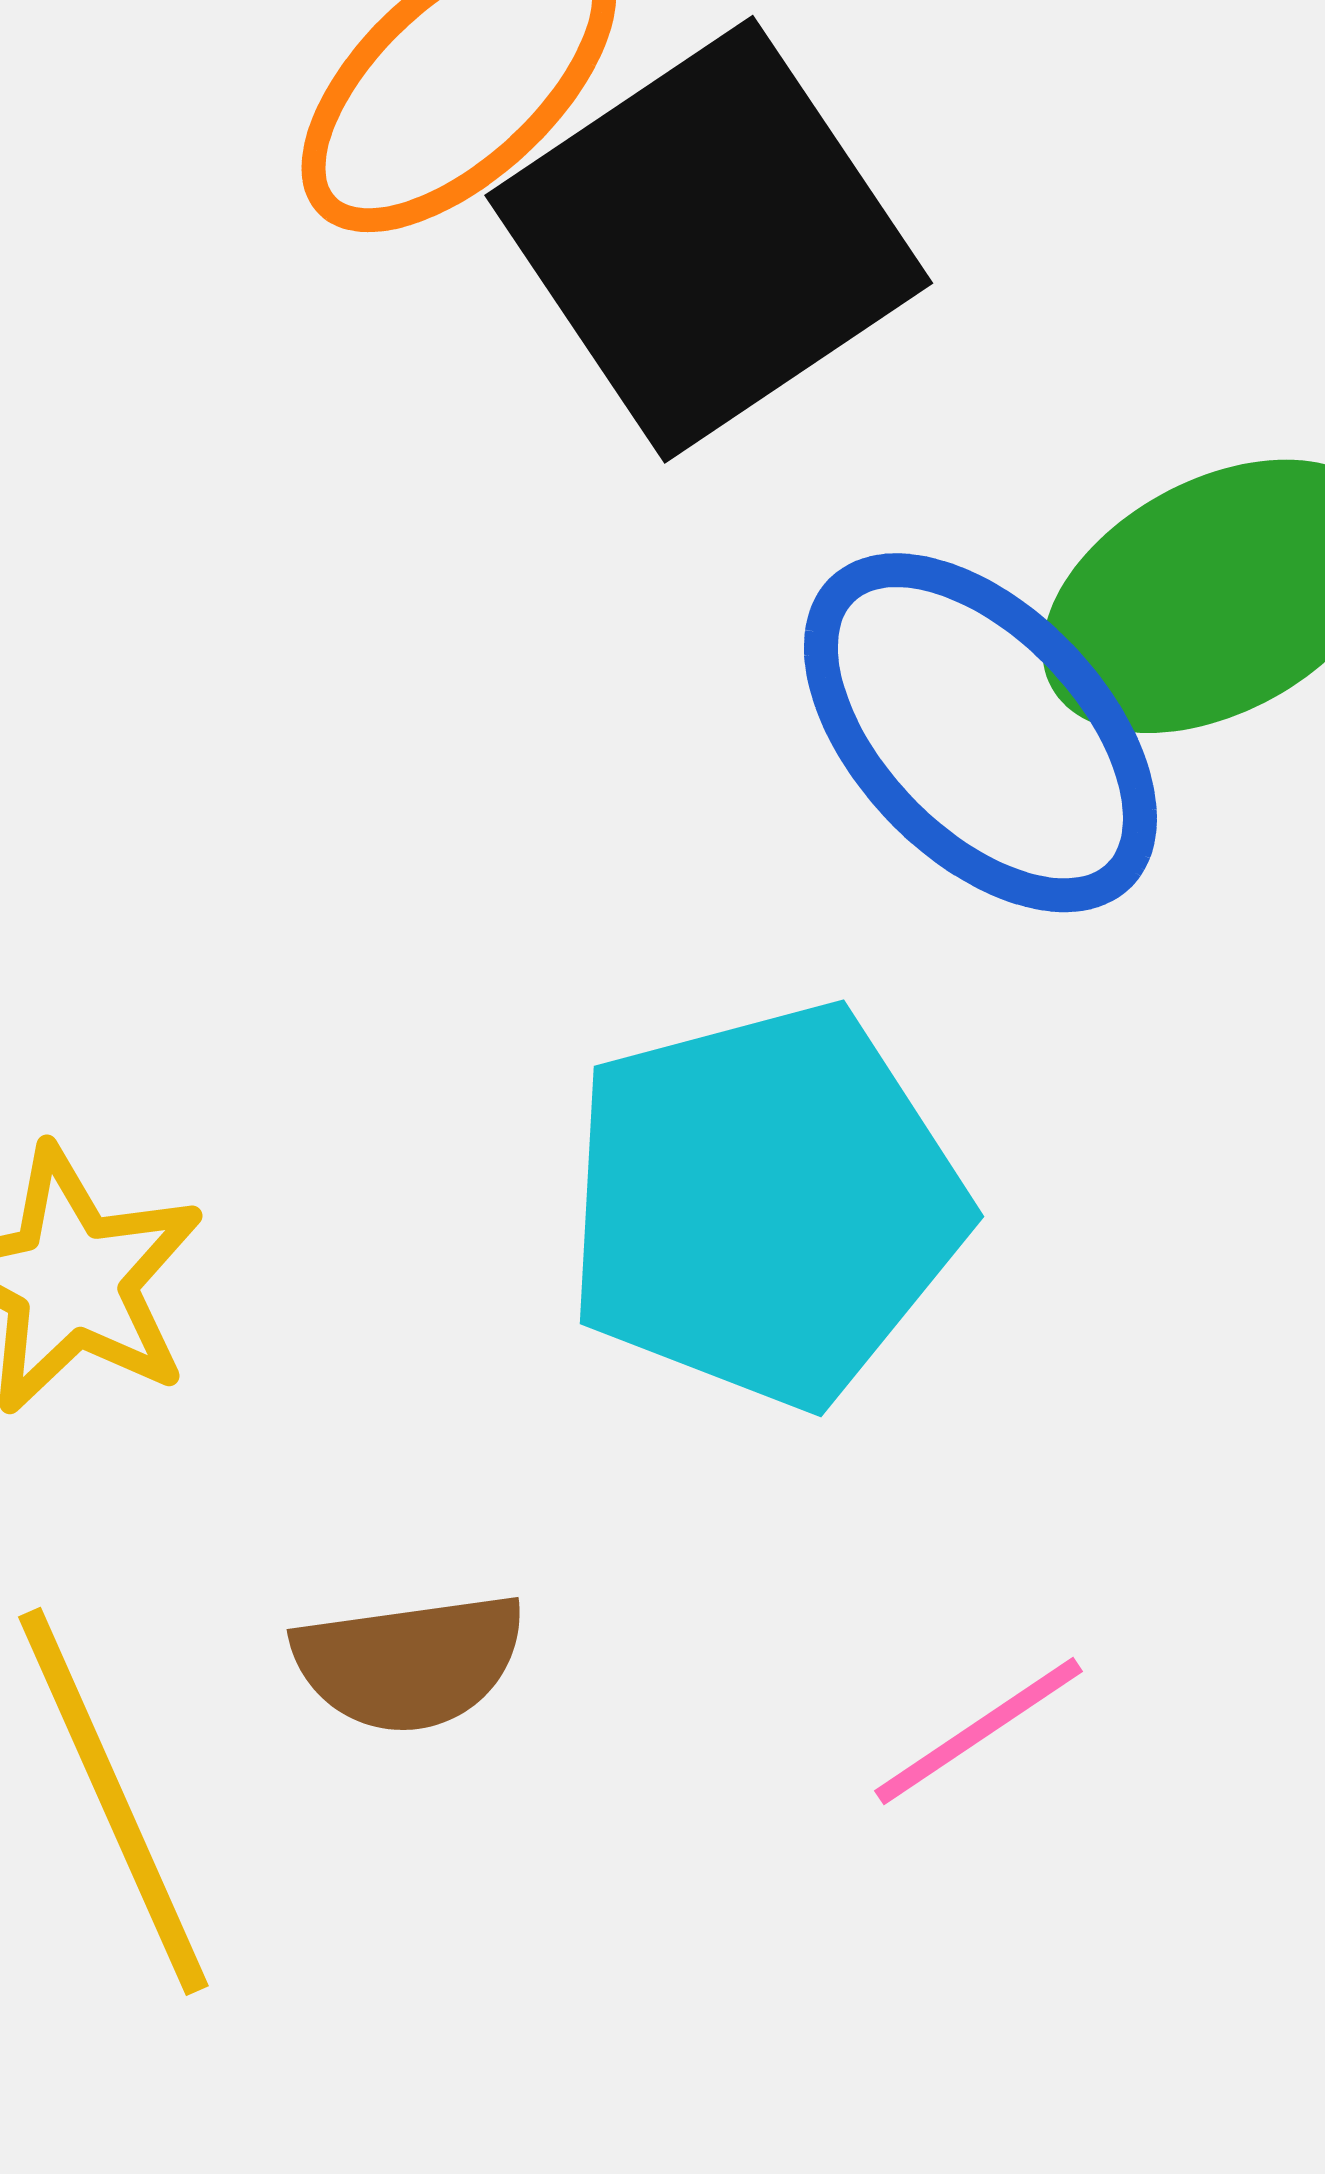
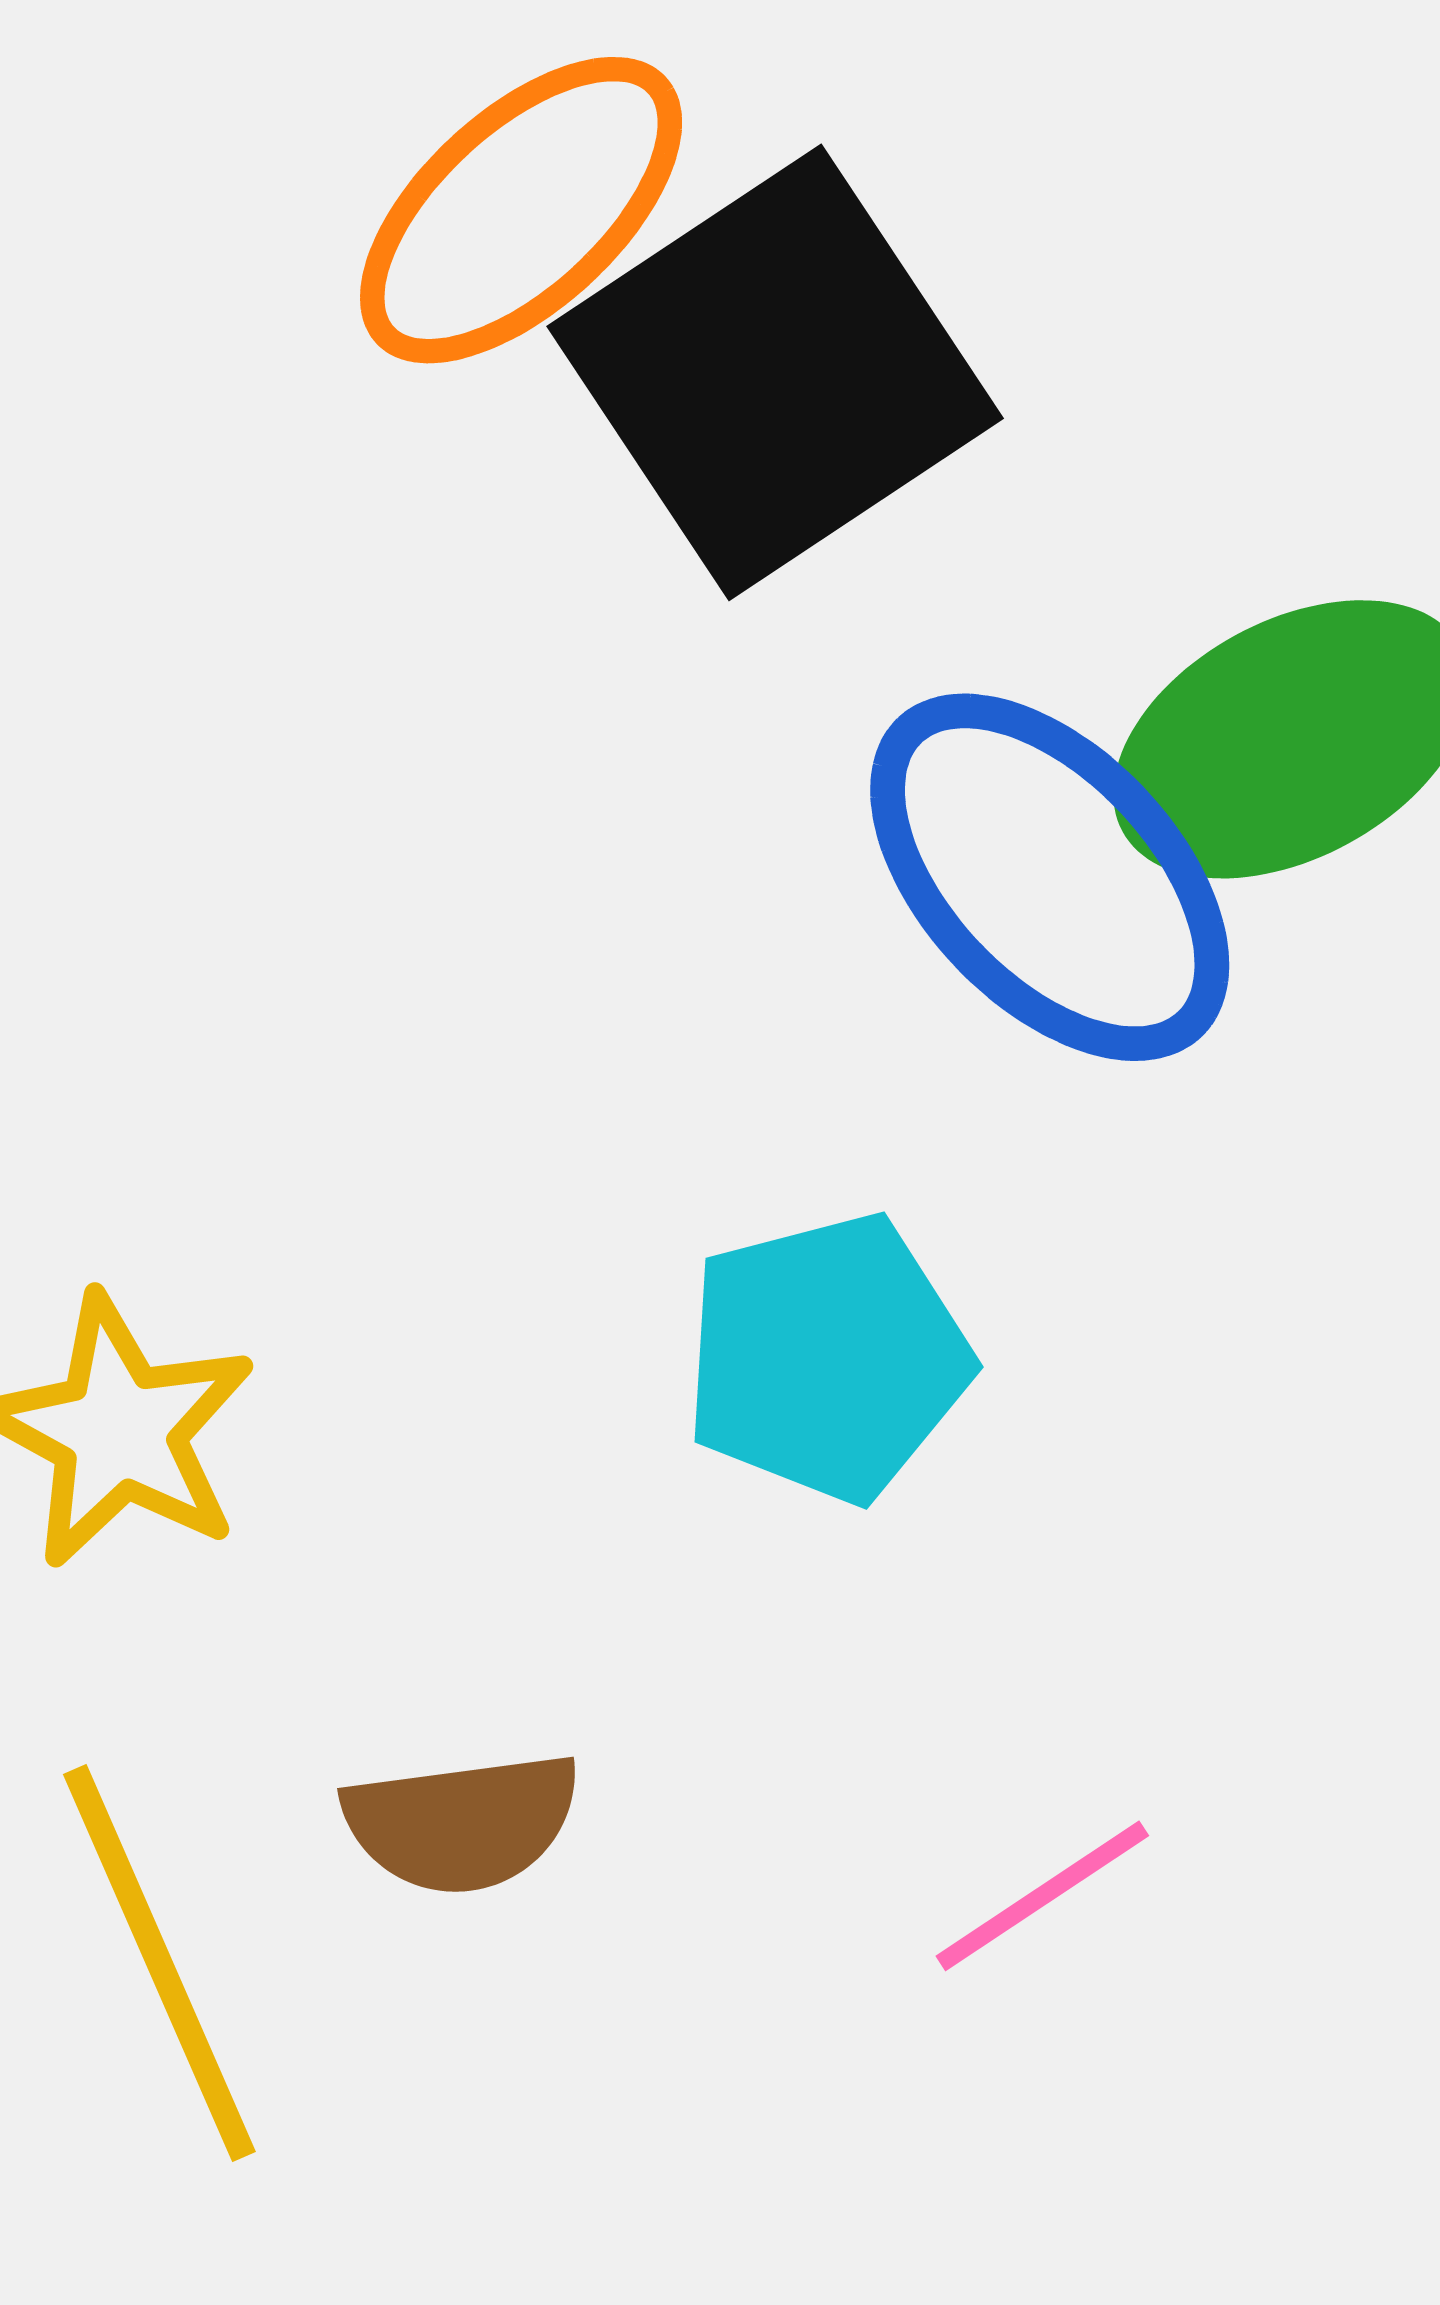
cyan pentagon: (765, 1205) -> (827, 1358), size x0.7

